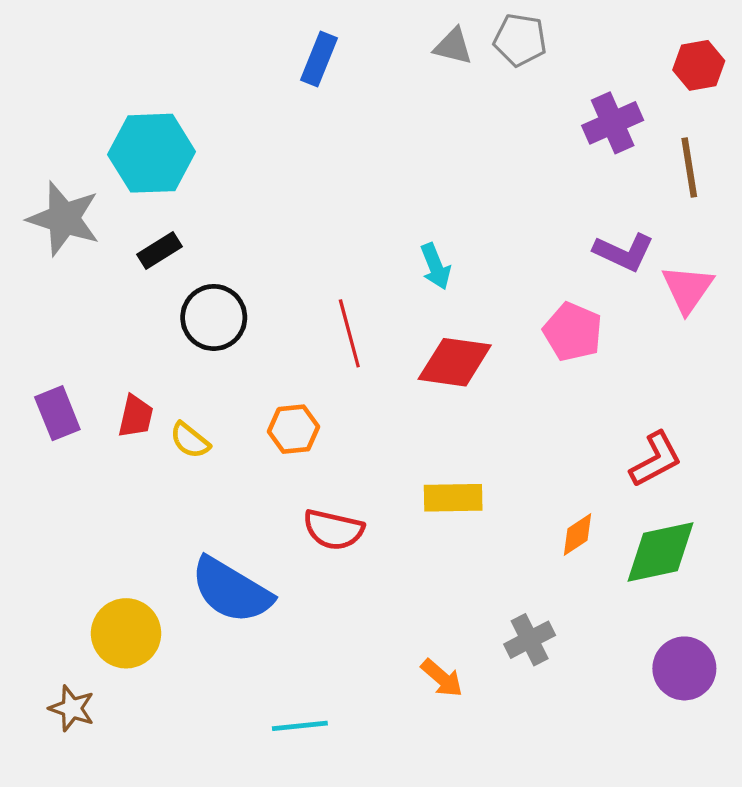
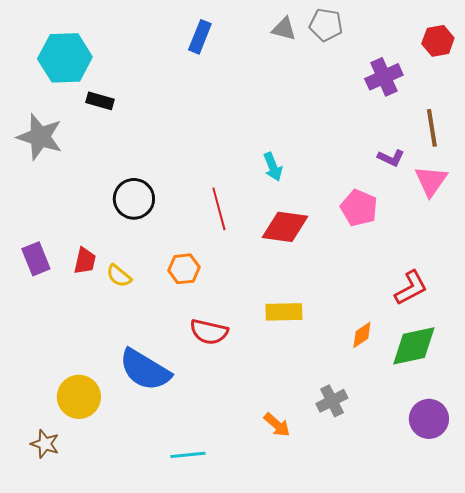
cyan hexagon: (152, 153) -> (65, 58), moved
brown line: (689, 168) -> (432, 128), moved
black rectangle: (160, 250) -> (100, 101), moved, turned 48
purple L-shape: (624, 252) -> (391, 158), size x0.7

